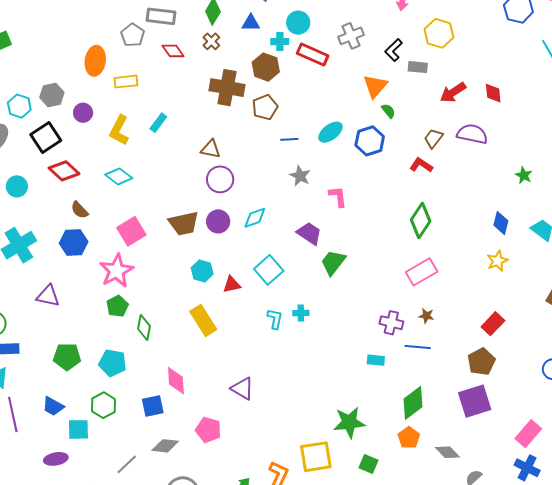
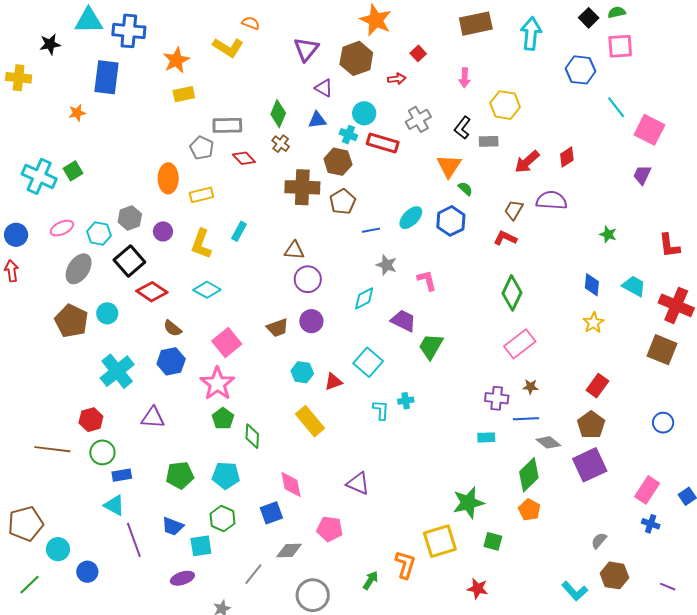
cyan cross: (280, 42) -> (348, 135), turned 30
red diamond: (493, 93) -> (567, 157), turned 70
cyan diamond: (255, 218) -> (364, 298), moved
brown trapezoid: (184, 223) -> (278, 328), size x0.7
gray diamond: (447, 452) -> (548, 442), moved
blue cross: (527, 468) -> (651, 524), size x0.7

